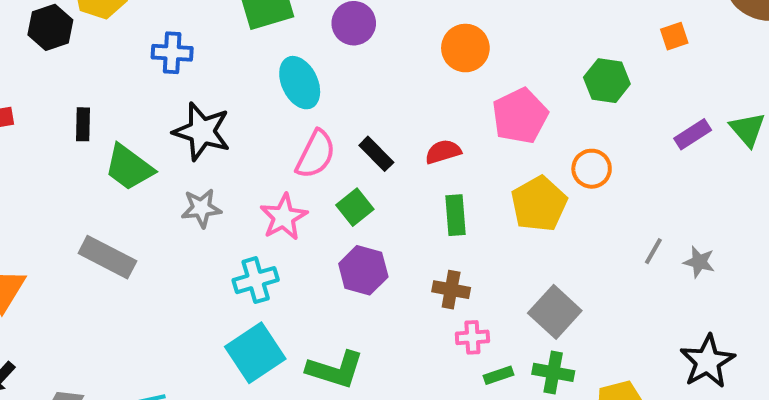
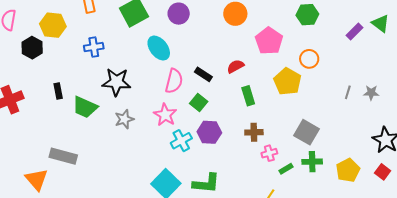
gray rectangle: (107, 257) -> (63, 156), moved
cyan cross: (256, 280) -> (181, 141), moved

